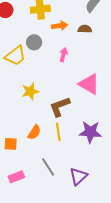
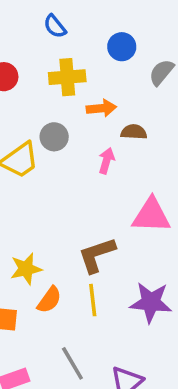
brown semicircle: (85, 29) -> (134, 132), moved
pink triangle: (89, 84) -> (151, 215), turned -30
yellow star: (30, 91) -> (26, 269), moved

